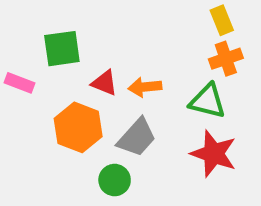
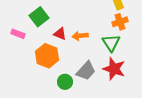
green square: (62, 49) -> (39, 17), turned -30
green triangle: (208, 101) -> (111, 43), turned 42
gray trapezoid: (137, 138) -> (86, 71), moved

